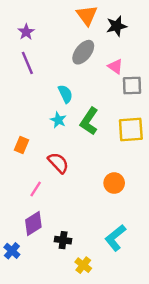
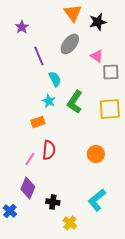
purple line: (27, 63) -> (39, 56), moved
orange rectangle: (21, 145) -> (38, 122), moved, turned 48
red semicircle: (58, 163) -> (49, 150), moved, turned 48
purple diamond: (33, 223) -> (28, 188), turned -35

